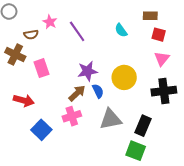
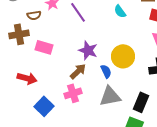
brown cross: (15, 54) -> (19, 34), turned -36
pink rectangle: (41, 68) -> (44, 47), turned -54
purple star: (87, 71) -> (88, 50), turned 30
blue semicircle: (98, 91) -> (106, 71), moved

